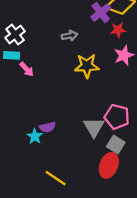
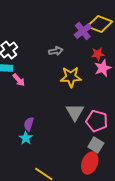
red star: (118, 30) -> (98, 54), moved
purple semicircle: (47, 127) -> (29, 124), moved, turned 120
gray triangle: (94, 127) -> (75, 112), moved

